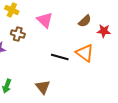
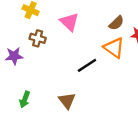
orange triangle: (85, 53) -> (114, 48), moved
black line: (60, 57) -> (87, 65), turned -48

